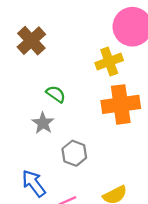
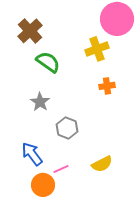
green semicircle: (56, 94) -> (48, 62), moved, size x1.4
orange cross: (121, 104) -> (107, 86), size x0.5

